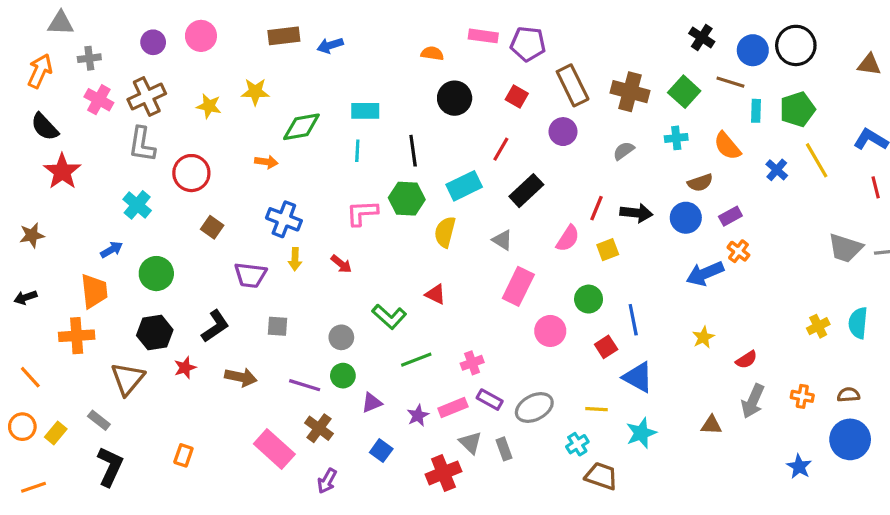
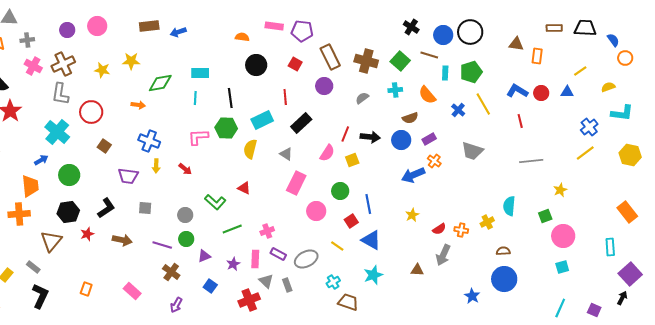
red line: (501, 149) -> (285, 97), turned -35
cyan cross: (137, 205) -> (57, 132), size x1.4
gray trapezoid: (845, 248) -> (472, 151), moved
yellow cross: (818, 326) -> (487, 222), moved
orange cross: (802, 396) -> (461, 230), moved
pink rectangle: (453, 408) -> (255, 259), turned -66
yellow line: (596, 409) -> (337, 246), moved, turned 32
pink rectangle: (274, 449) -> (132, 291), moved, size x0.7

